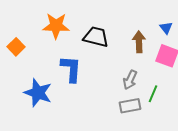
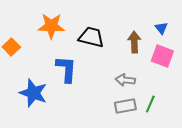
gray arrow: (130, 80) -> (125, 80), turned 72
green line: (153, 94) -> (150, 104), moved

